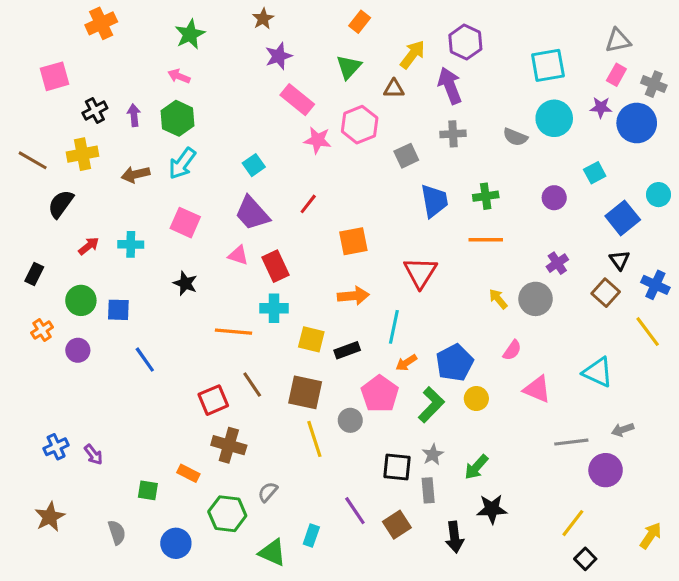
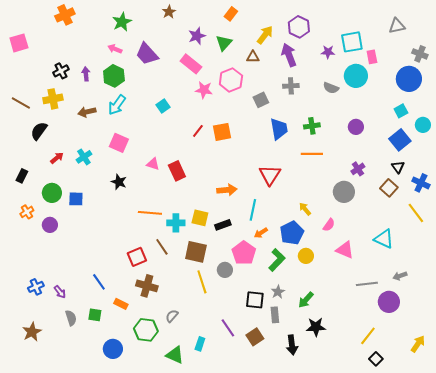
purple star: (279, 56) -> (197, 36), moved
pink rectangle: (616, 75) -> (372, 57), moved, turned -40
pink square: (54, 76) -> (19, 43), moved
purple star: (601, 107) -> (328, 52), moved
cyan square: (595, 173) -> (401, 111), moved
purple trapezoid: (252, 213) -> (147, 54), moved
orange square: (353, 241) -> (222, 132), moved
cyan cross: (131, 244) -> (84, 157), turned -35
yellow arrow: (498, 299) -> (305, 209), moved
cyan cross: (274, 308) -> (176, 223), moved
blue line: (145, 360) -> (99, 282), moved
gray semicircle: (117, 532) -> (71, 318), moved

